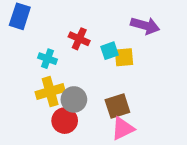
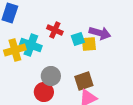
purple arrow: (145, 26) -> (100, 33), moved
cyan cross: (47, 59) -> (31, 45), size x1.5
yellow cross: (50, 92) -> (15, 50), moved

